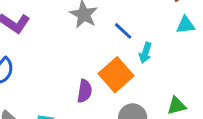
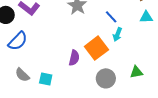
blue line: (123, 31) -> (111, 17), moved

